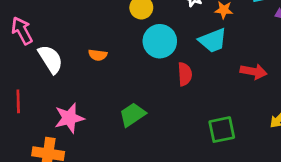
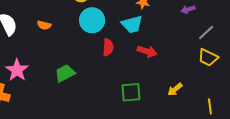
red arrow: (254, 71) -> (147, 51), moved
pink star: (69, 118) -> (17, 70), turned -30

